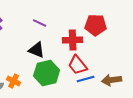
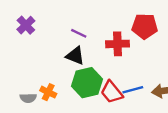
purple line: (40, 23) -> (79, 33), moved
red trapezoid: (78, 65) -> (112, 92), moved

